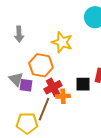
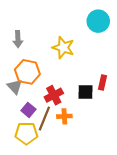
orange hexagon: (41, 65) -> (27, 72), moved
purple square: (26, 85) -> (28, 110), moved, turned 32
orange cross: (63, 96) -> (64, 116), moved

